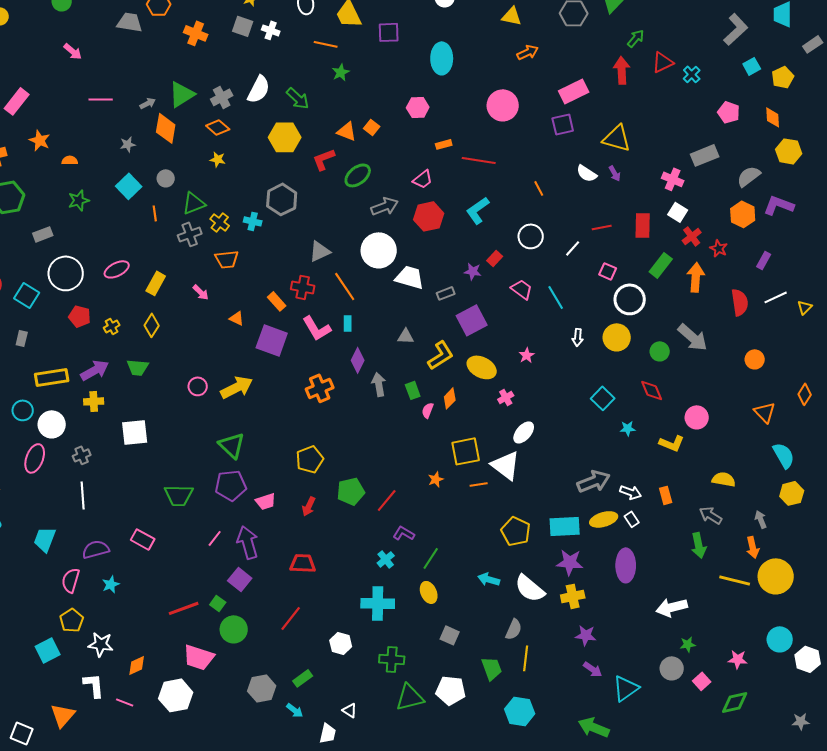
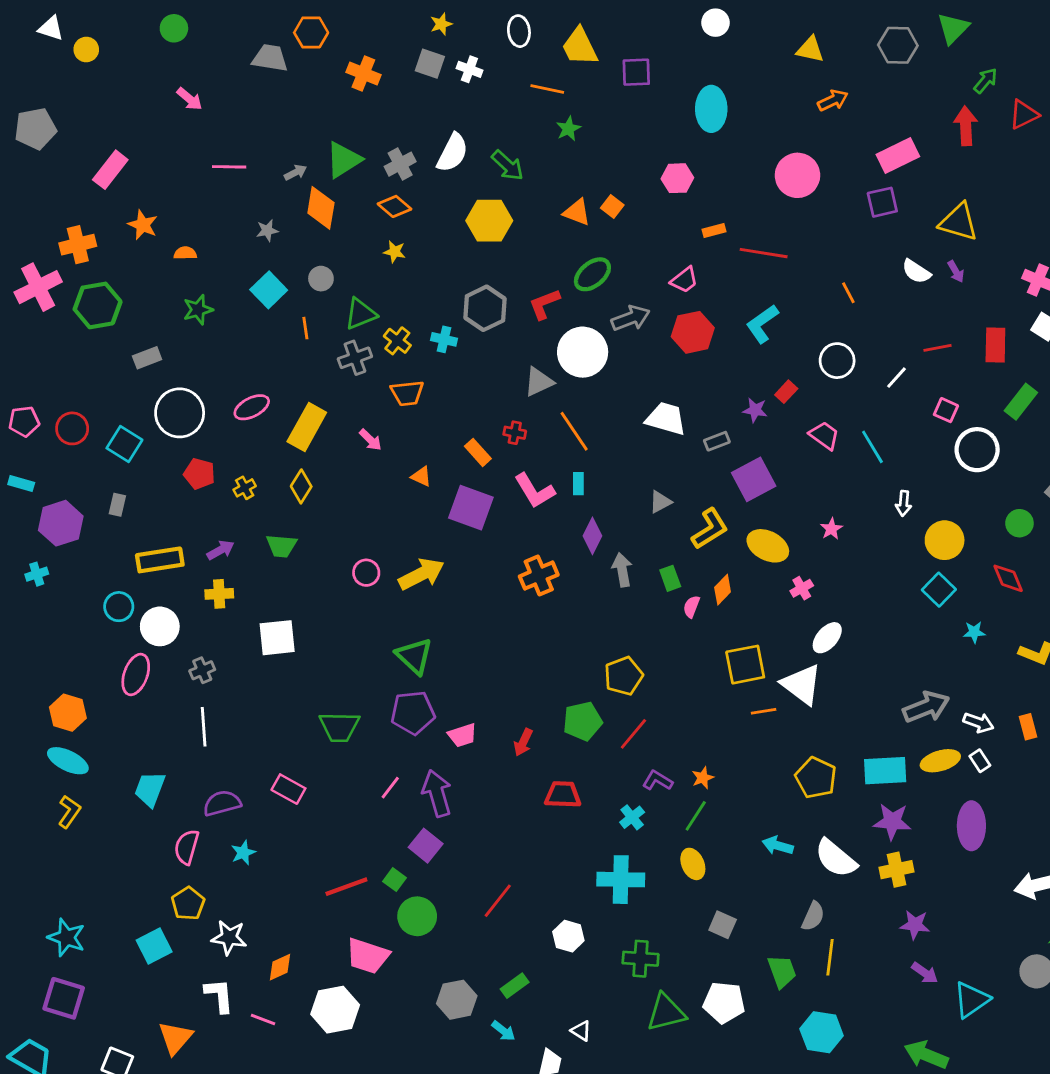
red L-shape: (324, 159) -> (544, 304), moved
white circle: (379, 250) -> (583, 352), moved
yellow rectangle: (156, 283) -> (307, 427), size x1.4
red cross: (303, 287) -> (515, 433), size x0.7
gray triangle: (406, 336) -> (660, 502), turned -30
yellow circle: (617, 337) -> (945, 540), moved
purple arrow: (95, 370) -> (221, 550), size x0.7
yellow pentagon: (310, 459) -> (624, 676), moved
orange star: (436, 479) -> (703, 778), moved
red trapezoid: (303, 563) -> (563, 795), moved

